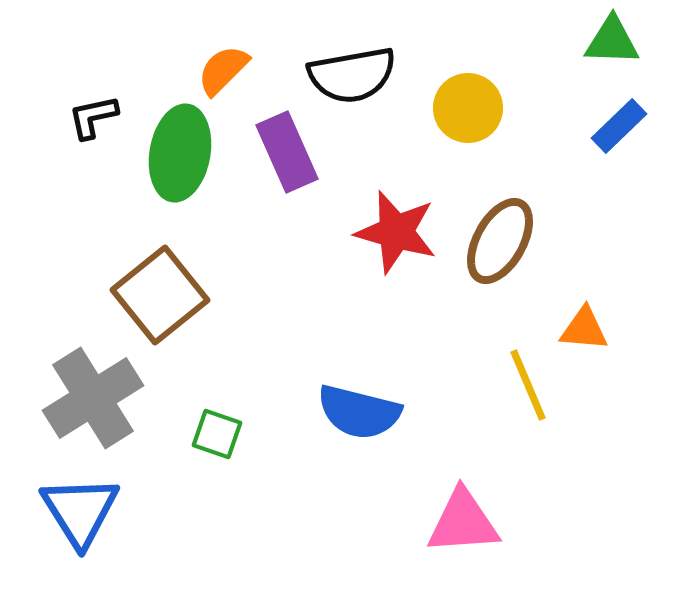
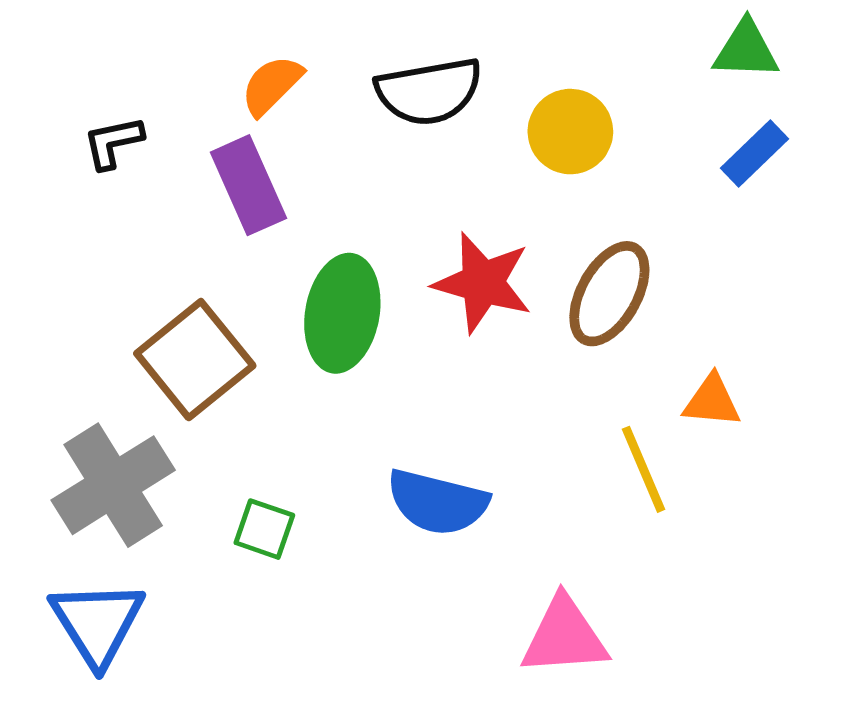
purple rectangle: (287, 152) -> (248, 185), moved
green ellipse: (180, 153) -> (342, 313), moved

